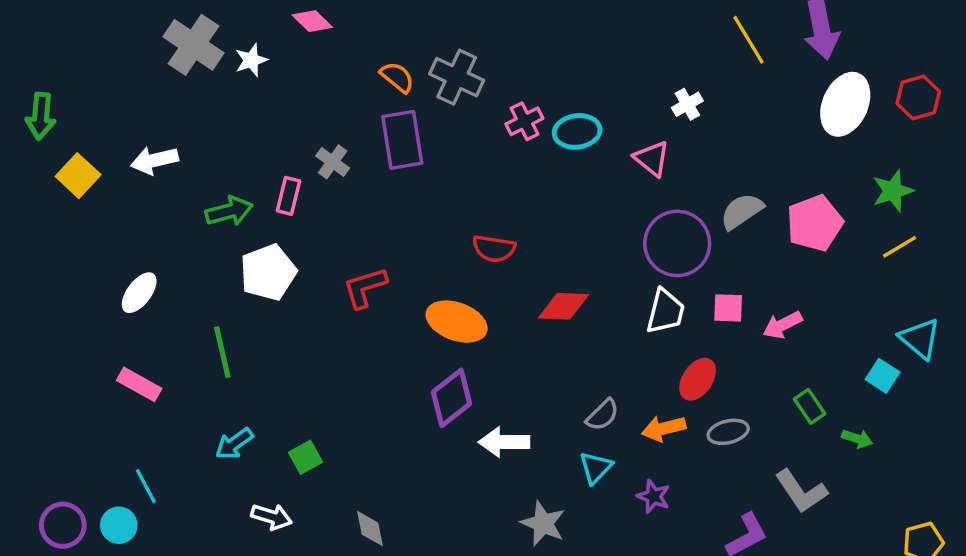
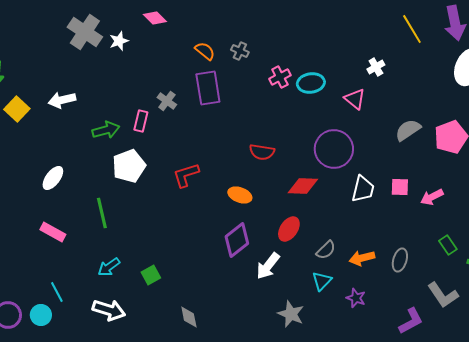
gray cross: (457, 77) -> (240, 51), size x0.6
purple circle: (677, 243) -> (334, 149), moved
orange ellipse: (457, 322) -> (240, 195), size x0.7
red ellipse: (698, 379) -> (289, 229), moved
gray ellipse: (728, 432) -> (400, 260), turned -60
white arrow: (504, 442) -> (268, 266), turned -52
white arrow: (272, 517) -> (109, 310), moved, size x1.4

